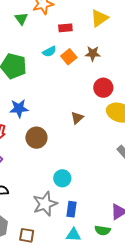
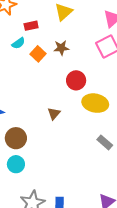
cyan semicircle: (49, 52) -> (18, 43), moved
cyan circle: (62, 178) -> (16, 164), moved

